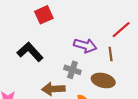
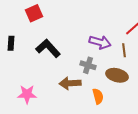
red square: (44, 15) -> (34, 13), moved

